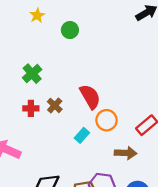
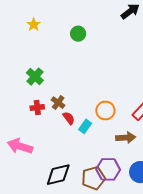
green circle: (70, 30) -> (78, 34), moved
red semicircle: (90, 97) -> (69, 118), moved, size x0.6

